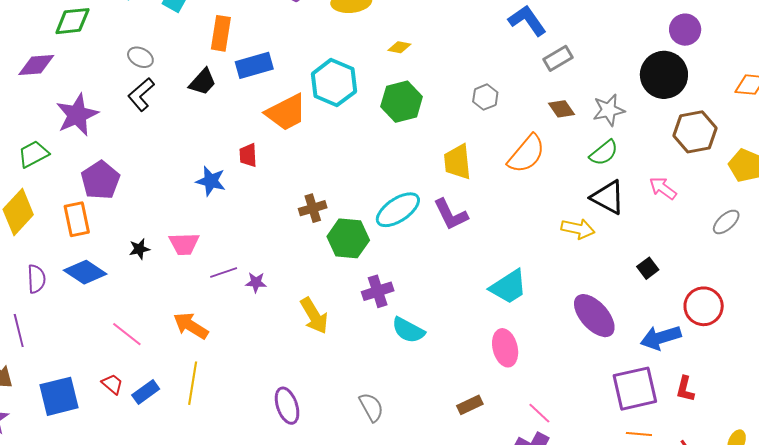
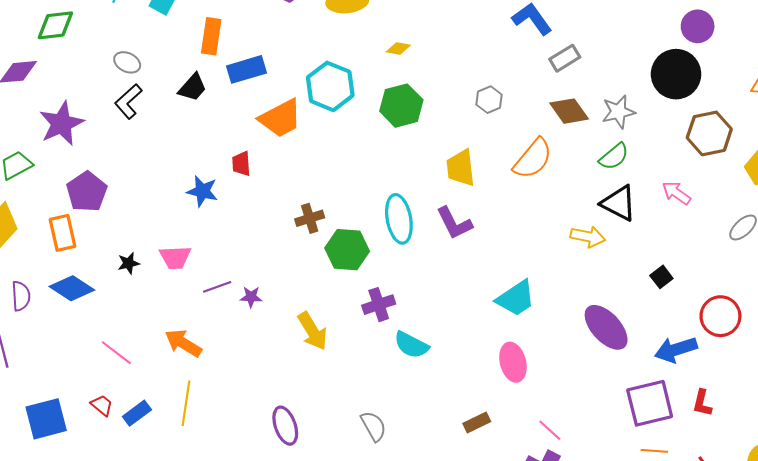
brown diamond: (562, 109) -> (569, 111), size x1.4
cyan ellipse: (398, 210) -> (399, 219), turned -66

